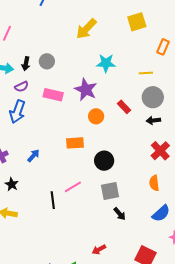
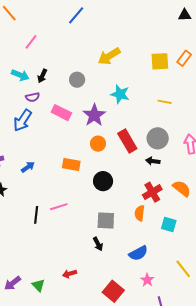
orange rectangle: (163, 47) -> (184, 58), moved
gray circle: (47, 61) -> (77, 80), moved
yellow line: (146, 73) -> (165, 102), moved
red rectangle: (124, 107) -> (127, 141), size x1.6
black circle: (104, 161) -> (103, 181), moved
orange semicircle: (154, 183) -> (140, 213), moved
gray square: (110, 191) -> (106, 220), moved

